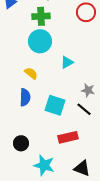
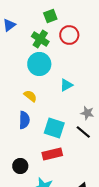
red circle: (86, 12) -> (69, 35), moved
green cross: (41, 16) -> (40, 39), turned 36
red rectangle: (68, 137) -> (52, 154), moved

